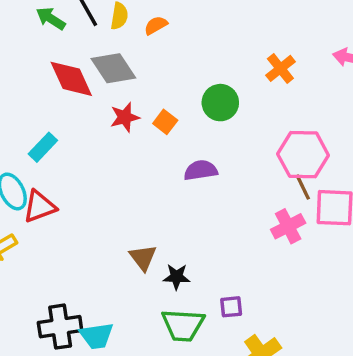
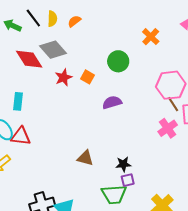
cyan rectangle: (43, 147) -> (18, 101), turned -30
red triangle: (40, 207) -> (21, 136), turned 35
brown triangle: (143, 258) -> (85, 158), turned -30
black star: (177, 277) -> (123, 164), moved
purple square: (231, 307) -> (128, 180), moved

